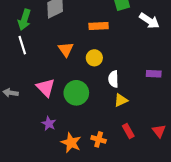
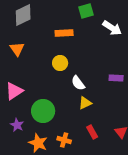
orange triangle: (66, 49) -> (17, 49), moved
white semicircle: (113, 79) -> (78, 83), turned -35
pink triangle: (46, 88) -> (14, 91), turned 42
green circle: (76, 93) -> (43, 111), moved

